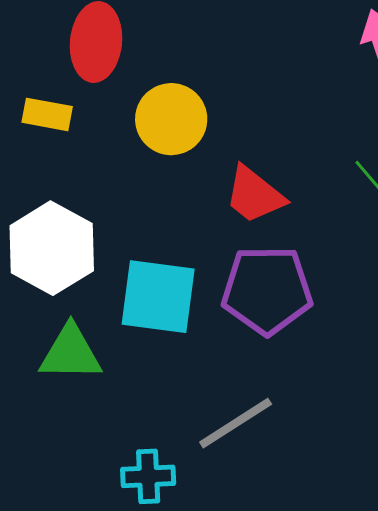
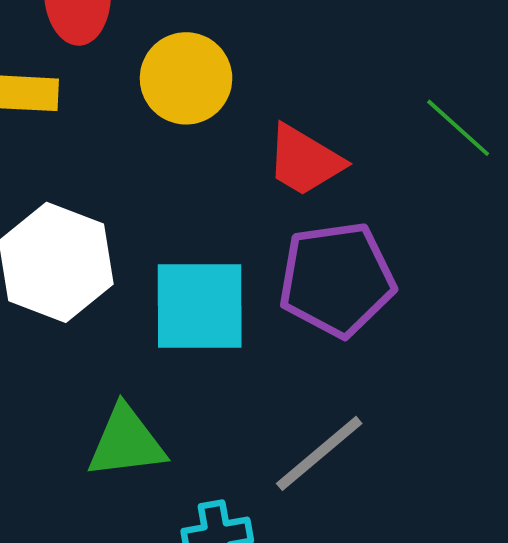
green triangle: (71, 353) -> (126, 442), moved

